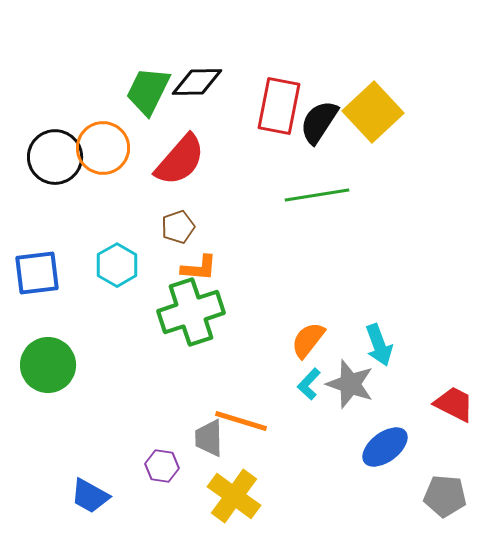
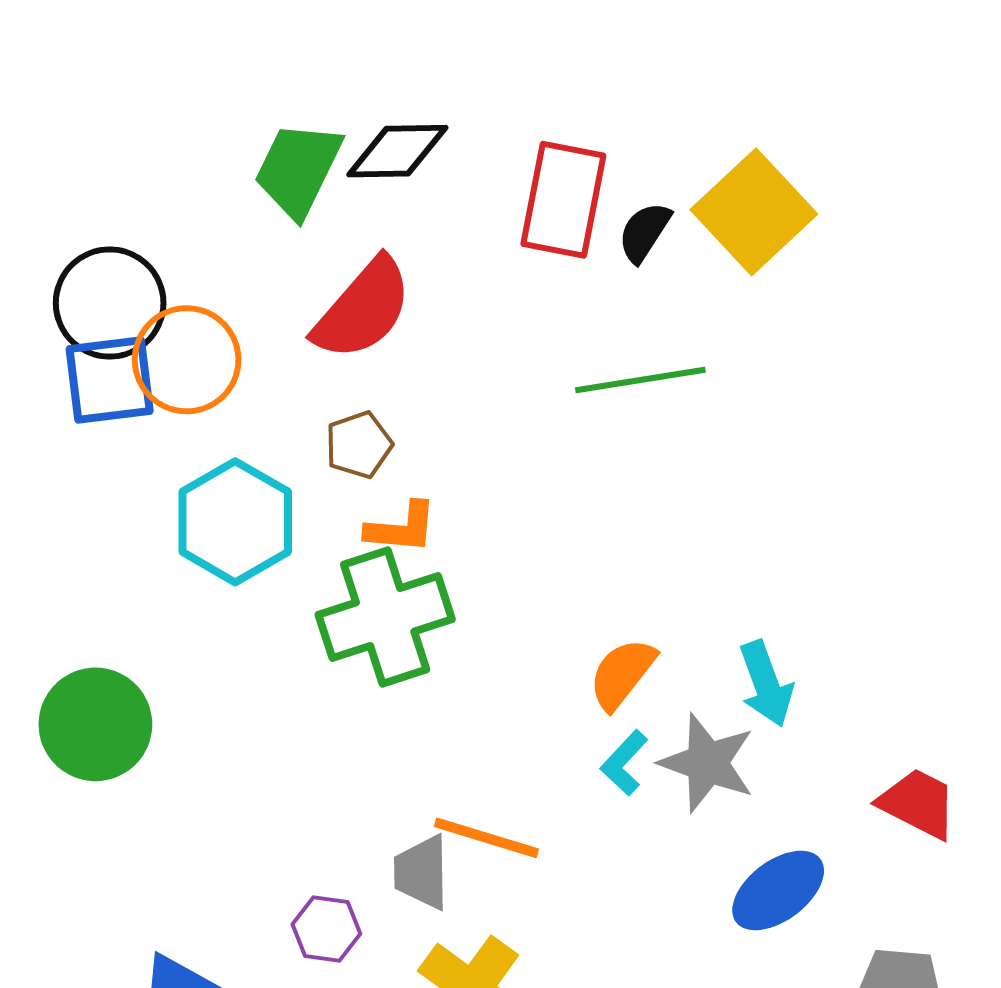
black semicircle: (319, 122) -> (644, 232), size x0.7
orange circle: (103, 148) -> (187, 360), moved
cyan hexagon: (117, 265) -> (235, 522), size x1.4
blue square: (37, 273) -> (110, 380), moved

